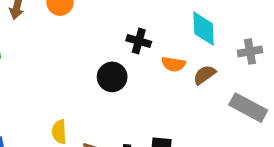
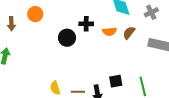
black circle: (112, 77) -> (67, 38), moved

